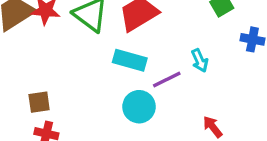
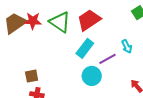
cyan rectangle: (130, 60) -> (85, 48), turned -66

